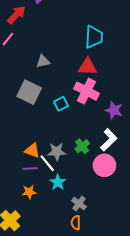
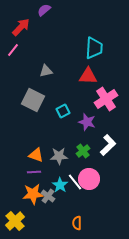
pink cross: (86, 91) -> (106, 99), moved, turned 30
purple star: (114, 110) -> (87, 122), moved
white line: (47, 163) -> (75, 182), moved
pink circle: (104, 165) -> (89, 179), moved
orange star: (29, 192) -> (33, 194), size x1.5
gray cross: (79, 204) -> (48, 196), moved

